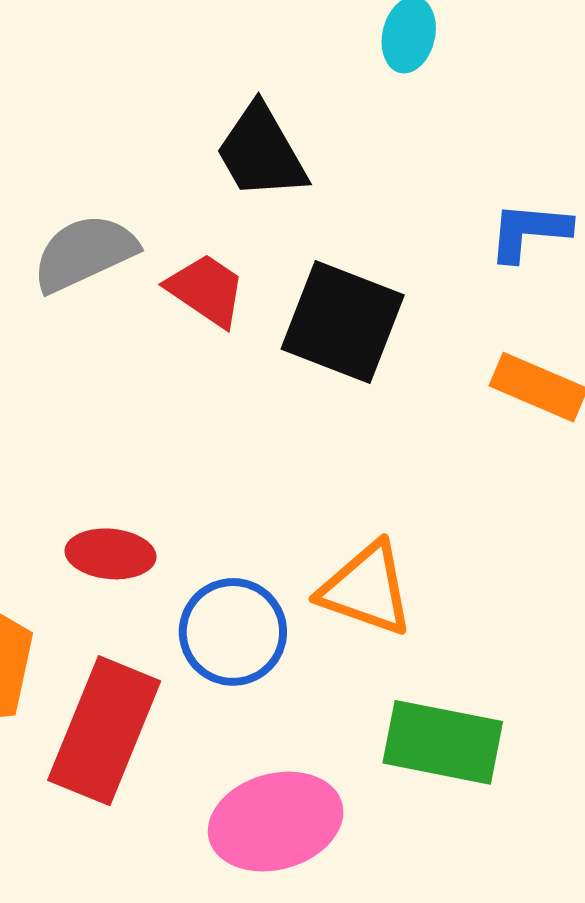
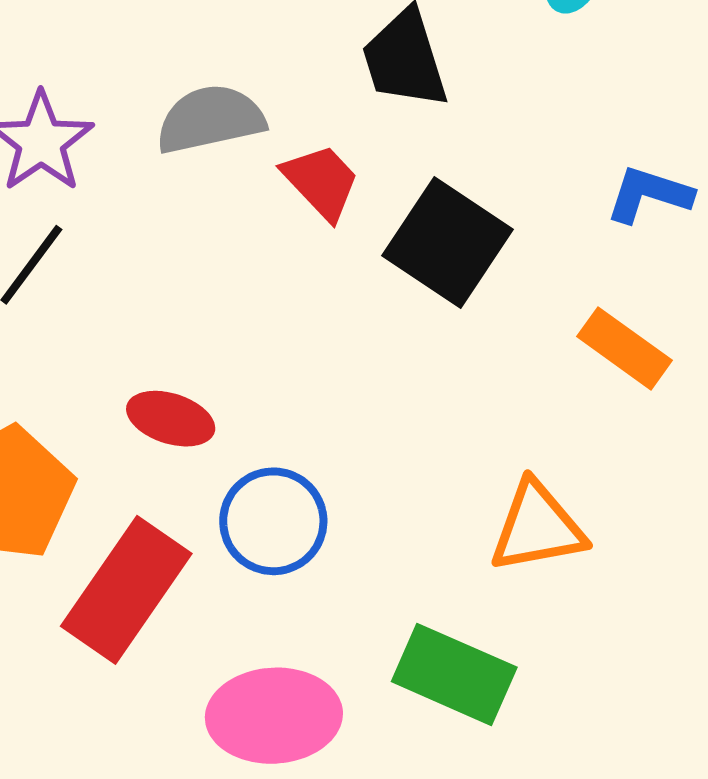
orange triangle: (366, 589) -> (537, 527), moved, turned -42

